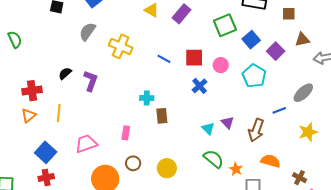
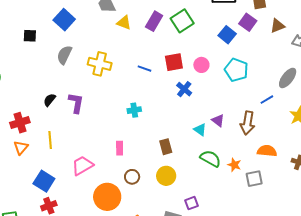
green square: (225, 25) -> (182, 21), moved
purple square: (276, 51) -> (248, 22), moved
brown rectangle: (162, 116) -> (166, 147), moved

